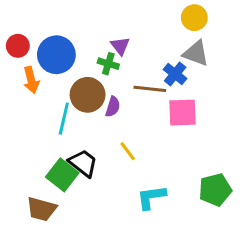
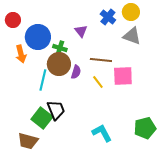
red circle: (18, 46) -> (13, 20), moved
green cross: (108, 64) -> (60, 48), moved
blue cross: (175, 74) -> (108, 17), moved
yellow line: (128, 151) -> (98, 82), moved
black trapezoid: (83, 163) -> (56, 110), turned 30
cyan L-shape: (151, 197) -> (102, 133), turned 70

